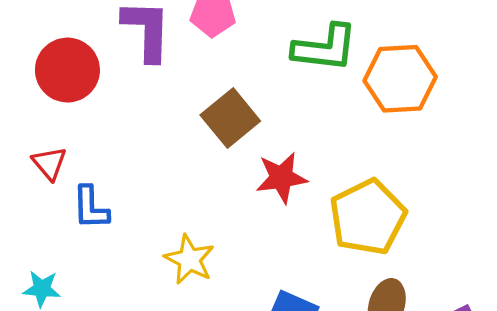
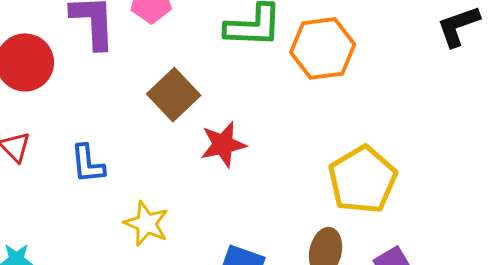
blue L-shape: (91, 208) -> (88, 164), moved
yellow pentagon: (368, 217) -> (362, 180), moved

